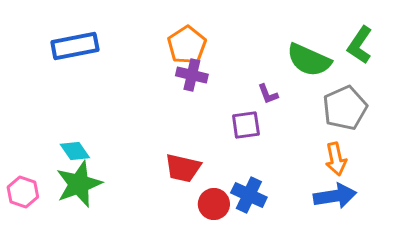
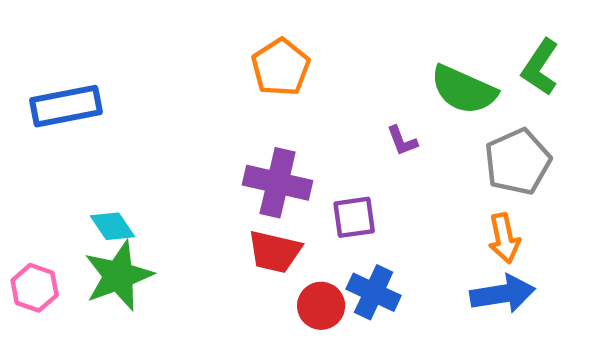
blue rectangle: (75, 46) -> (66, 106), moved
purple cross: (192, 75) -> (278, 183), moved, size x1.4
purple square: (246, 125) -> (354, 217), moved

